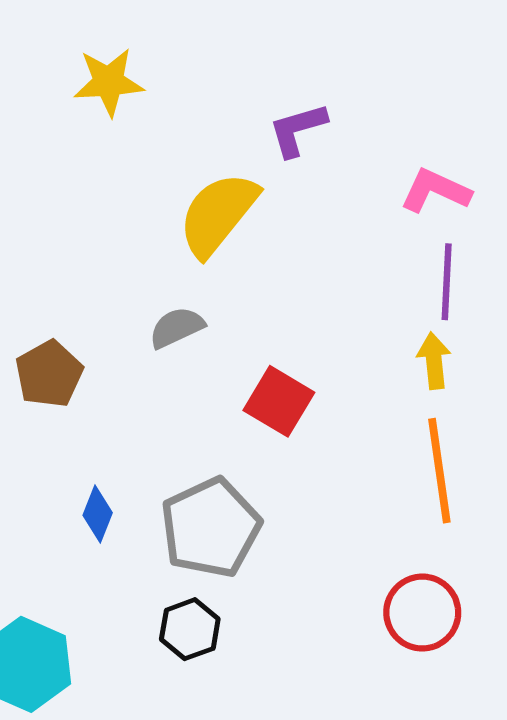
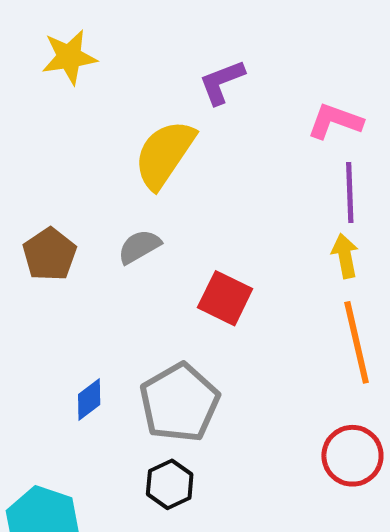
brown pentagon: (49, 374) -> (50, 254), moved
blue diamond: (98, 514) -> (89, 399), turned 36

